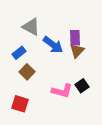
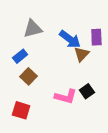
gray triangle: (31, 27) -> (33, 29), turned -42
purple rectangle: (75, 38) -> (96, 37), moved
blue arrow: (53, 45) -> (70, 39), moved

